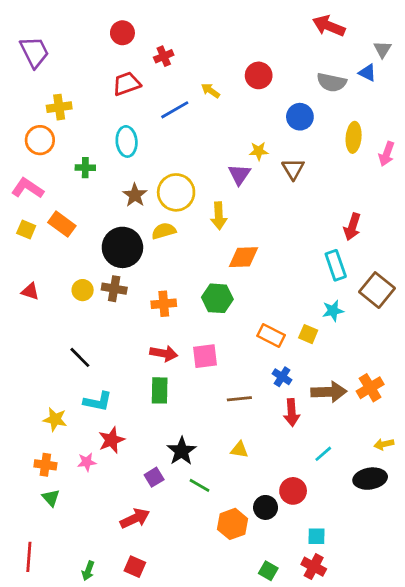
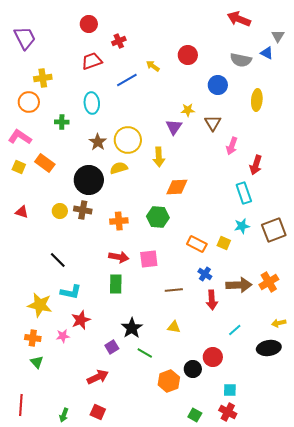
pink arrow: (387, 154) -> (232, 146), moved
brown square: (377, 290) -> (274, 230), moved, turned 30
yellow star: (55, 419) -> (40, 305), size x1.4

